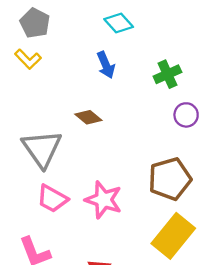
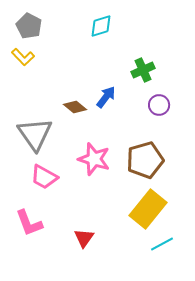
cyan diamond: (119, 23) -> (101, 26), turned -65
blue arrow: (106, 65) -> (106, 97), moved, turned -120
pink star: (104, 200) -> (94, 159), moved

